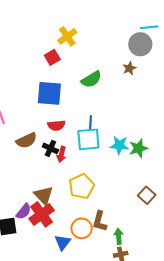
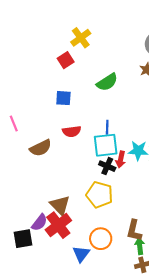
blue square: (49, 93) -> (63, 98), size x0.6
black cross: (50, 148) -> (107, 166), moved
red arrow: (61, 154) -> (121, 159), moved
yellow pentagon: (82, 186) -> (100, 195), turned -30
brown L-shape: (100, 221) -> (134, 230), moved

